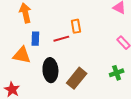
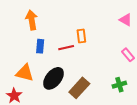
orange triangle: (22, 55) -> (25, 73), moved
black ellipse: (50, 70) -> (53, 78), turned 40

